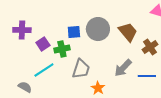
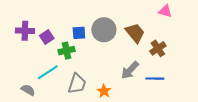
purple square: (43, 44) -> (47, 37), moved
gray trapezoid: (81, 69) -> (77, 84), moved

